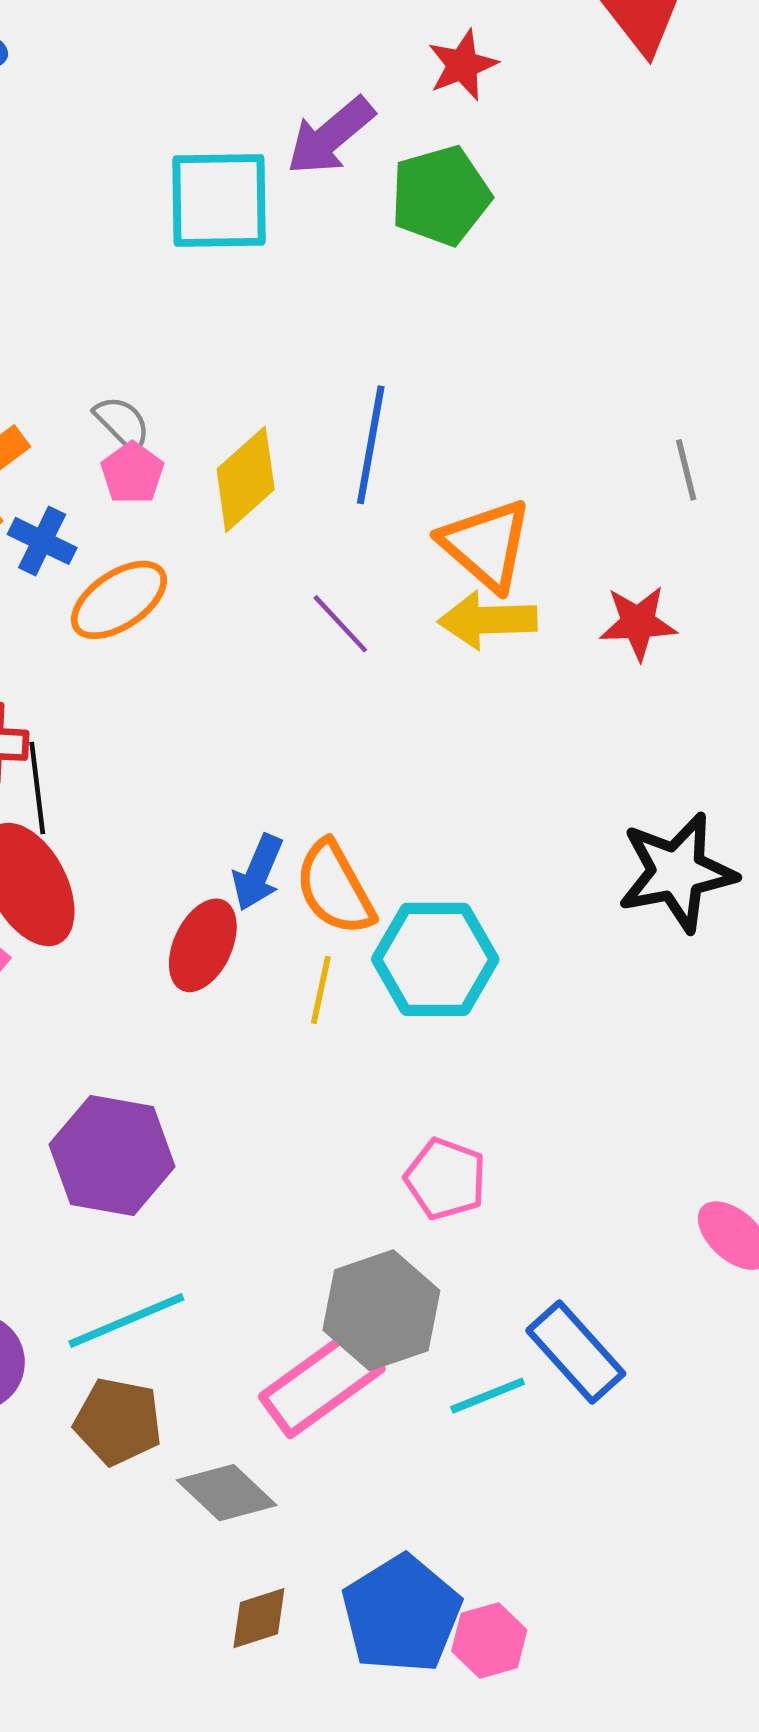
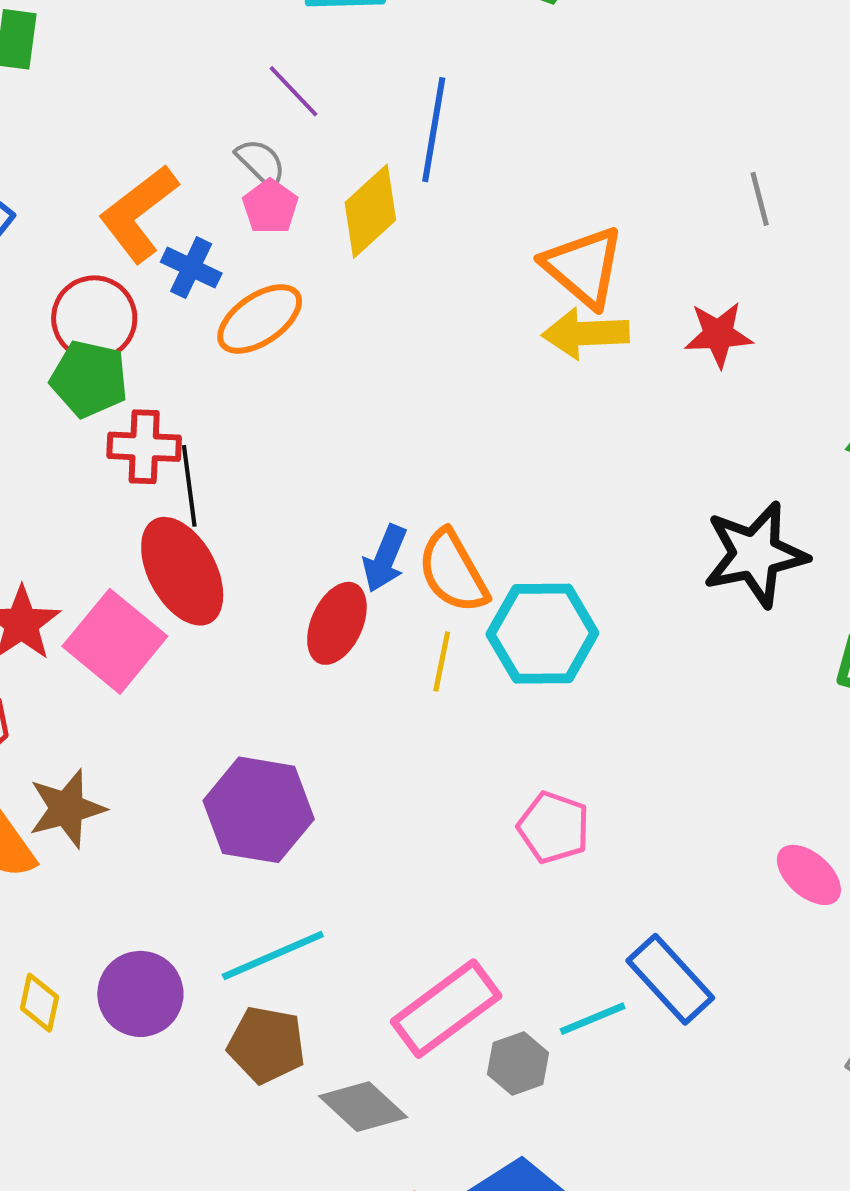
blue line: (371, 445) -> (434, 130), moved
purple line: (340, 624) -> (294, 91), moved
gray hexagon: (381, 1310) -> (518, 1064), moved, size x0.6

